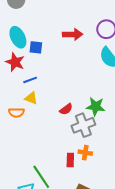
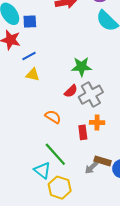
green star: (96, 106) -> (82, 67), moved
red semicircle: (66, 109) -> (71, 91), moved
orange semicircle: (16, 113) -> (53, 117), moved, turned -140

